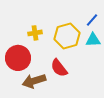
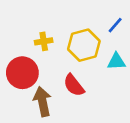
cyan triangle: (93, 40) -> (116, 61), moved
brown arrow: (34, 81) -> (42, 102), turned 95

